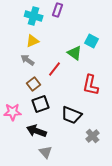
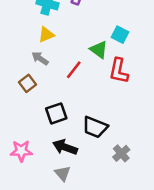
brown square: (34, 84) -> (28, 83), moved
red L-shape: (91, 85) -> (119, 71), moved
pink star: (13, 112) -> (21, 151), moved
black arrow: (37, 131) -> (65, 147), moved

